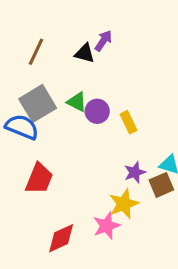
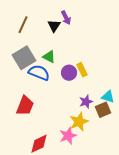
purple arrow: (103, 41) -> (66, 18), turned 120
black triangle: (85, 53) -> (54, 26), turned 48
purple circle: (97, 111) -> (69, 73), moved
blue semicircle: (22, 127) -> (39, 73), moved

